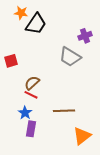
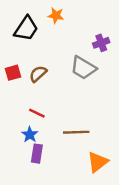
orange star: (21, 13) -> (56, 15), moved
black trapezoid: (36, 24) -> (26, 29), moved
brown semicircle: (32, 83) -> (38, 74), moved

